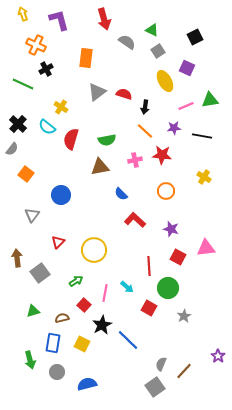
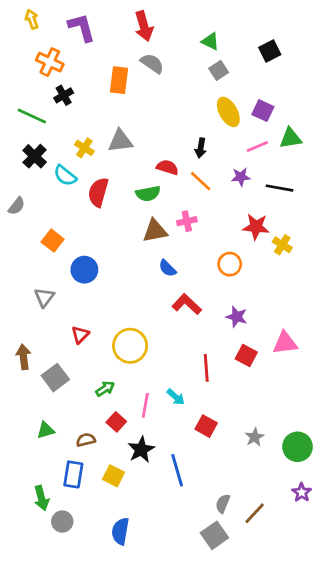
gray semicircle: (127, 42) -> (152, 63), moved
purple square: (187, 68) -> (263, 111), moved
gray triangle: (97, 92) -> (120, 141), moved, turned 30
red semicircle: (124, 94) -> (167, 167), moved
black cross: (18, 124) -> (35, 156), moved
red star: (162, 155) -> (256, 227), moved
brown triangle: (100, 167) -> (155, 231), moved
orange square: (26, 174) -> (53, 241), moved
green circle: (168, 288) -> (297, 447), moved
blue line: (128, 340) -> (177, 470), turned 30
gray circle: (57, 372) -> (62, 522), moved
blue semicircle: (87, 384) -> (120, 531), turned -66

